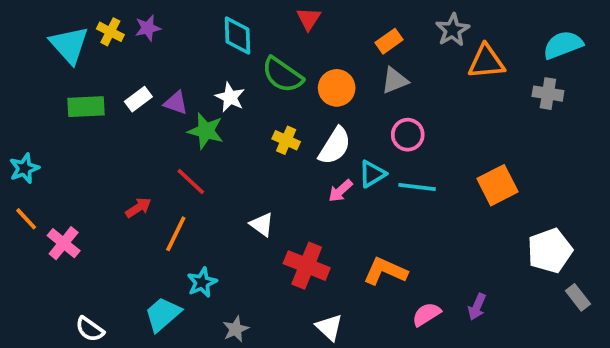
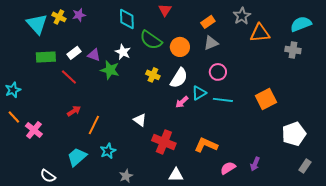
red line: (191, 181) -> (69, 77), moved
gray rectangle: (578, 297) -> (305, 166), moved, turned 72
cyan trapezoid: (163, 314) -> (77, 157), moved
white triangle: (329, 327) -> (176, 175), turned -42

